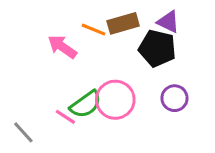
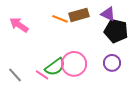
pink arrow: (62, 47) -> (19, 25), moved
black pentagon: (157, 48) -> (116, 31), moved
gray line: (23, 132) -> (15, 75), moved

